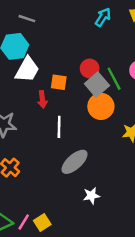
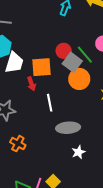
orange square: (59, 82) -> (42, 67), size x1.5
gray ellipse: (75, 162) -> (68, 128), turned 50
white star: (91, 196) -> (78, 152), moved

